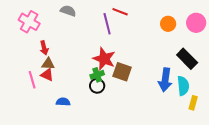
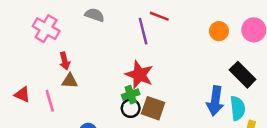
brown square: (122, 72) -> (153, 108), moved
red triangle: (47, 75) -> (22, 95), moved

